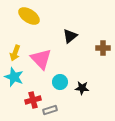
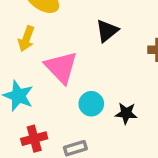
yellow arrow: (15, 53) -> (26, 39), moved
red cross: (33, 100) -> (34, 139), moved

